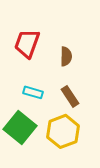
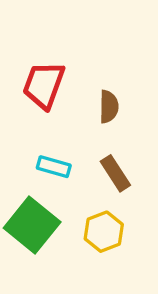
yellow hexagon: (63, 131) -> (104, 232), size x0.7

